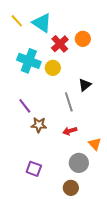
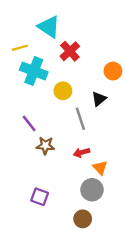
yellow line: (17, 21) -> (20, 48), moved, turned -64
orange circle: (83, 39) -> (113, 71), moved
yellow circle: (53, 68) -> (63, 91), moved
orange triangle: (95, 144) -> (100, 168), moved

